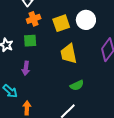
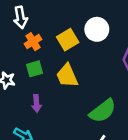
yellow trapezoid: (69, 54) -> (67, 76), moved
green semicircle: (77, 85) -> (103, 111), size x1.6

